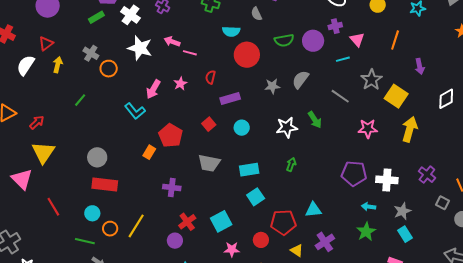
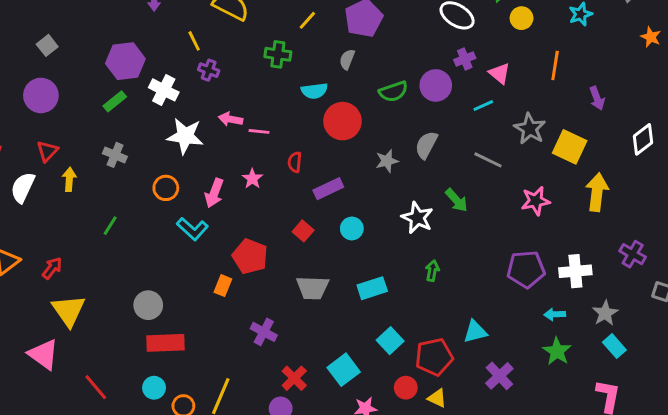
gray semicircle: (256, 14) -> (347, 59), turned 56
orange circle: (109, 69) -> (166, 188), moved
white star: (287, 127) -> (417, 218), turned -30
purple cross: (172, 188) -> (264, 332), turned 30
cyan square: (256, 197) -> (390, 341), moved
yellow triangle: (297, 250) -> (437, 398), moved

